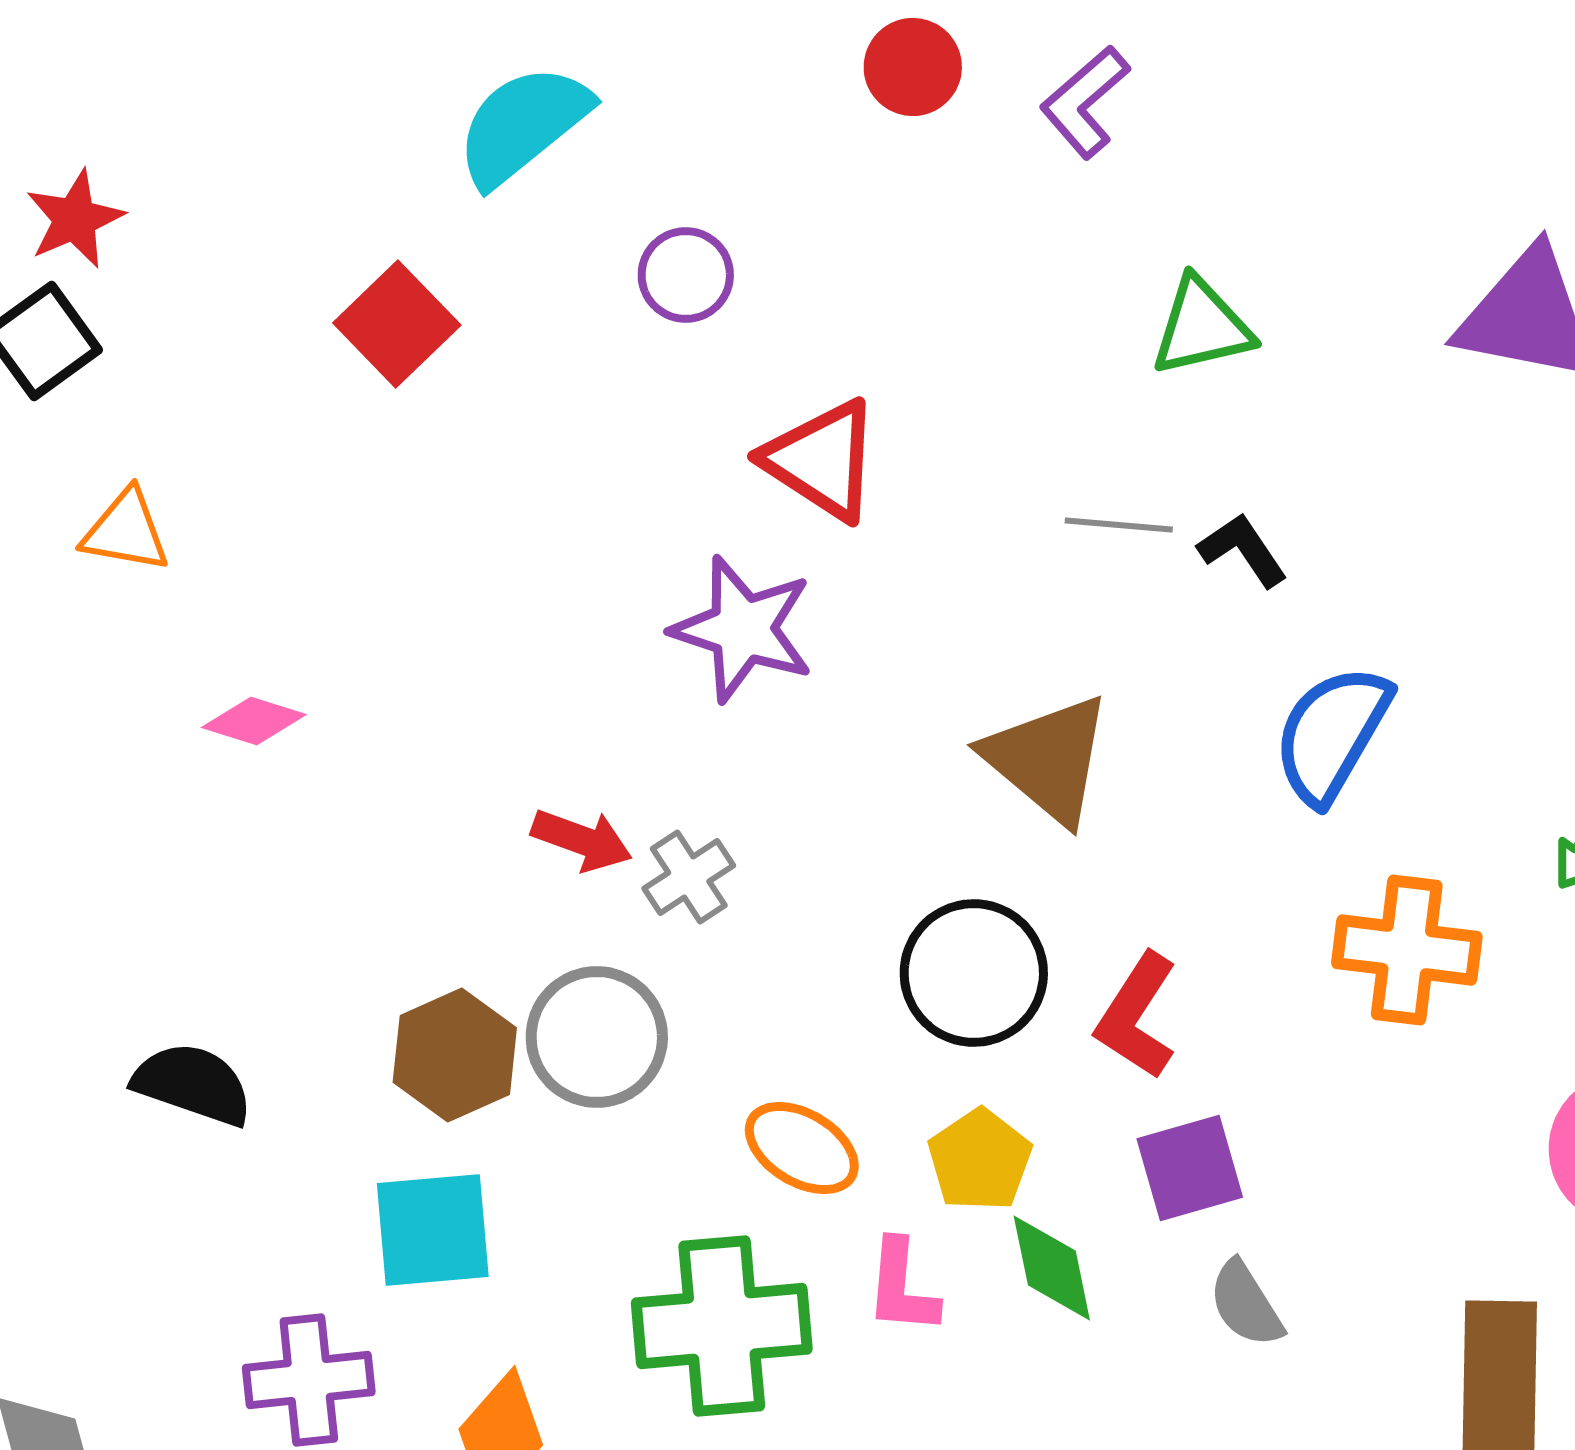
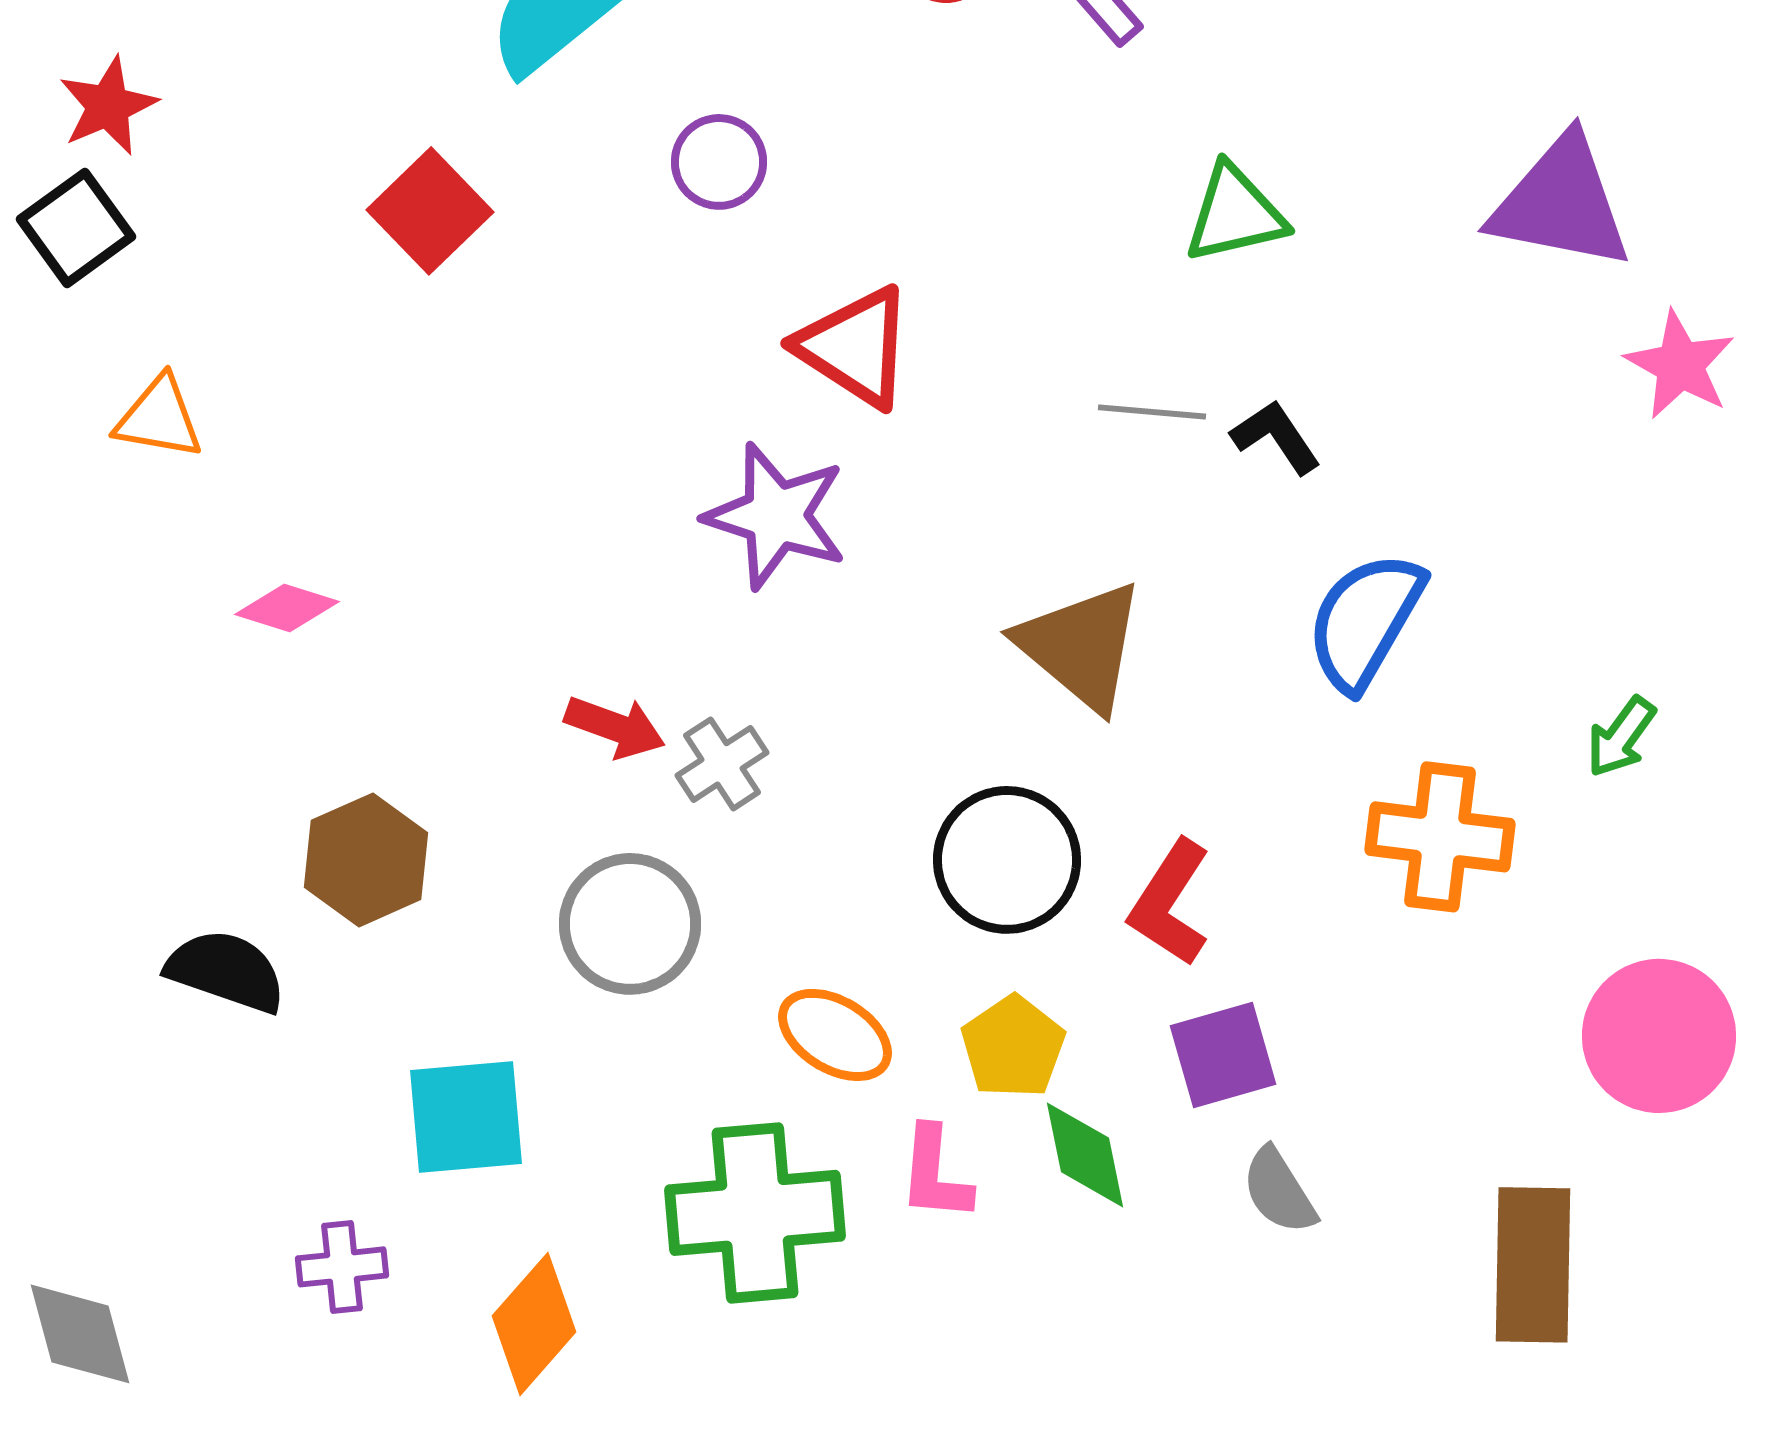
brown hexagon: (455, 1055) -> (366, 860), moved
purple cross: (309, 1380) -> (342, 1267), size x0.7

